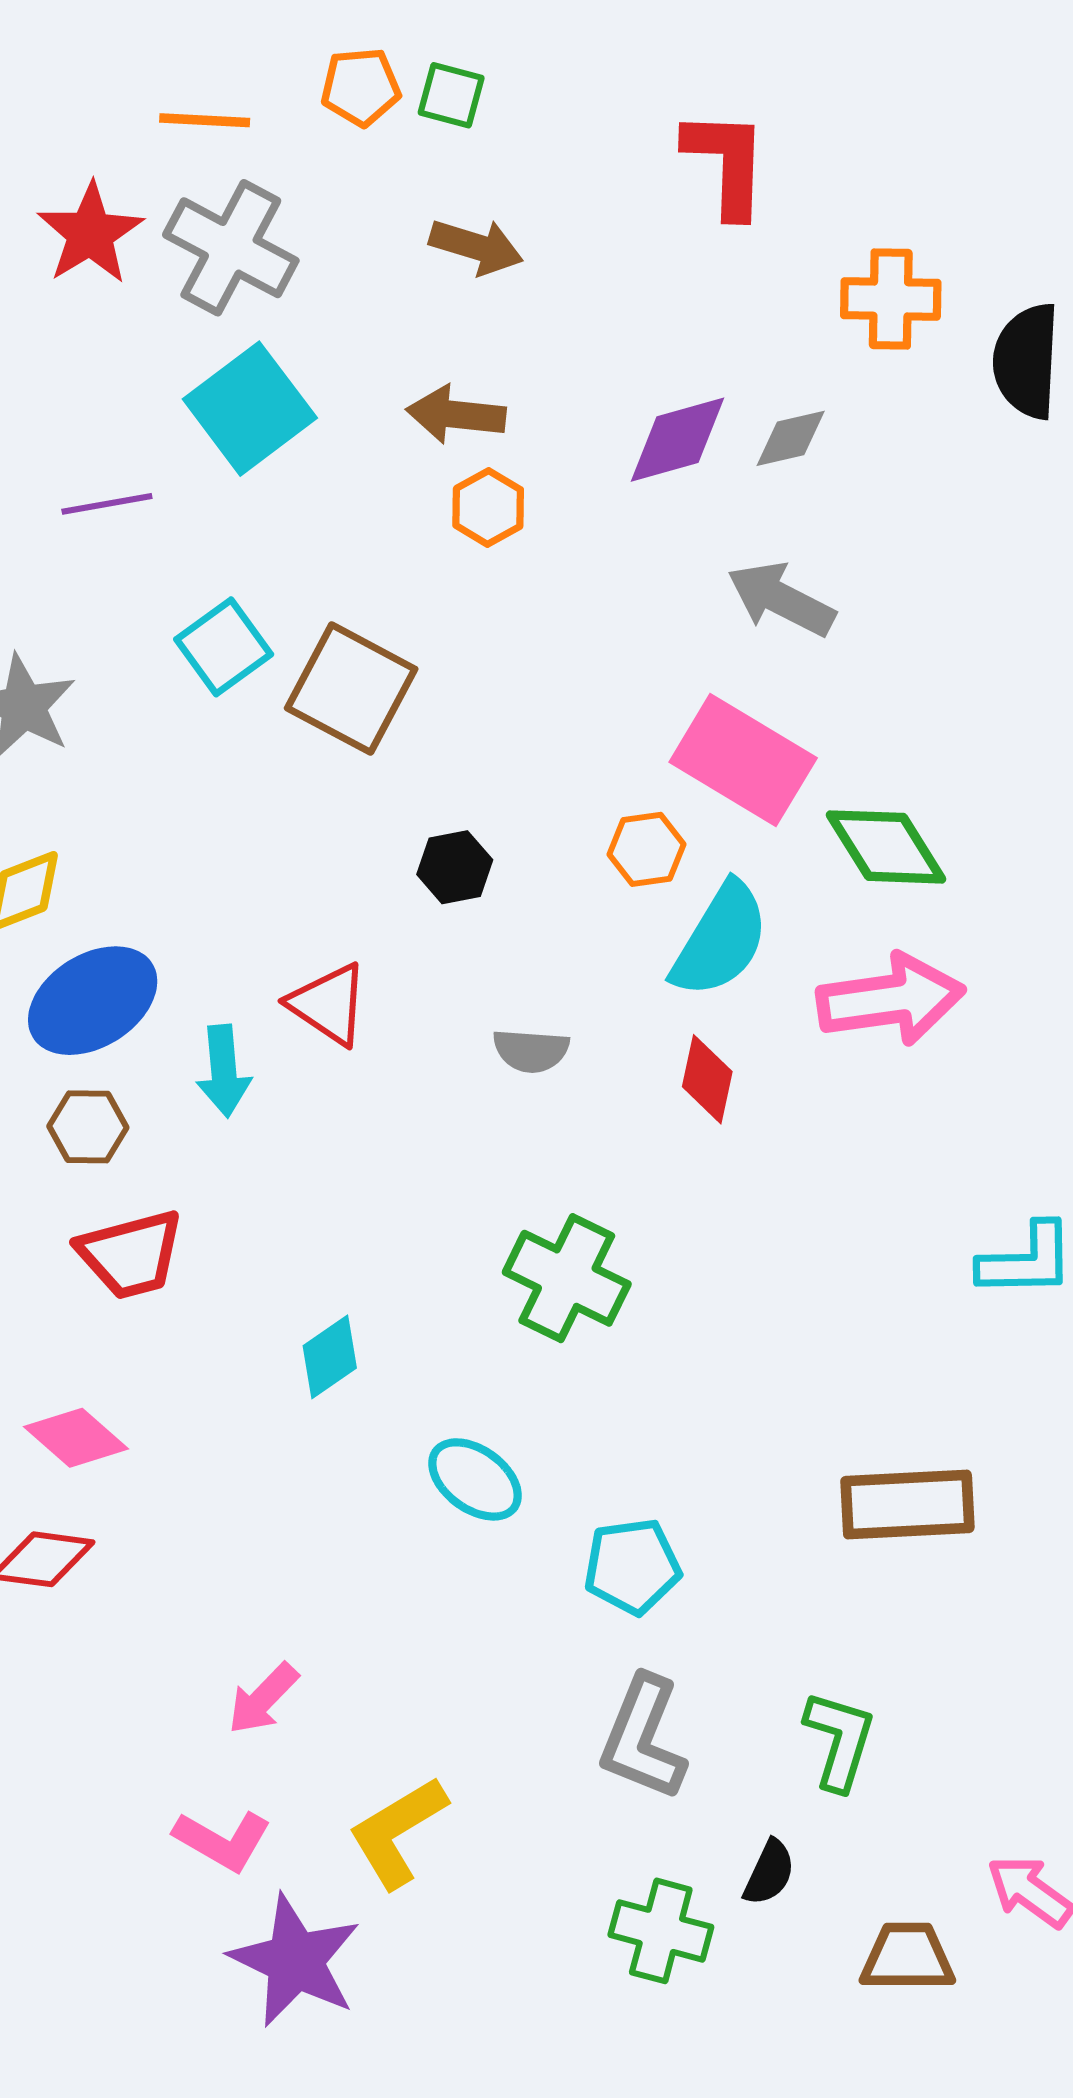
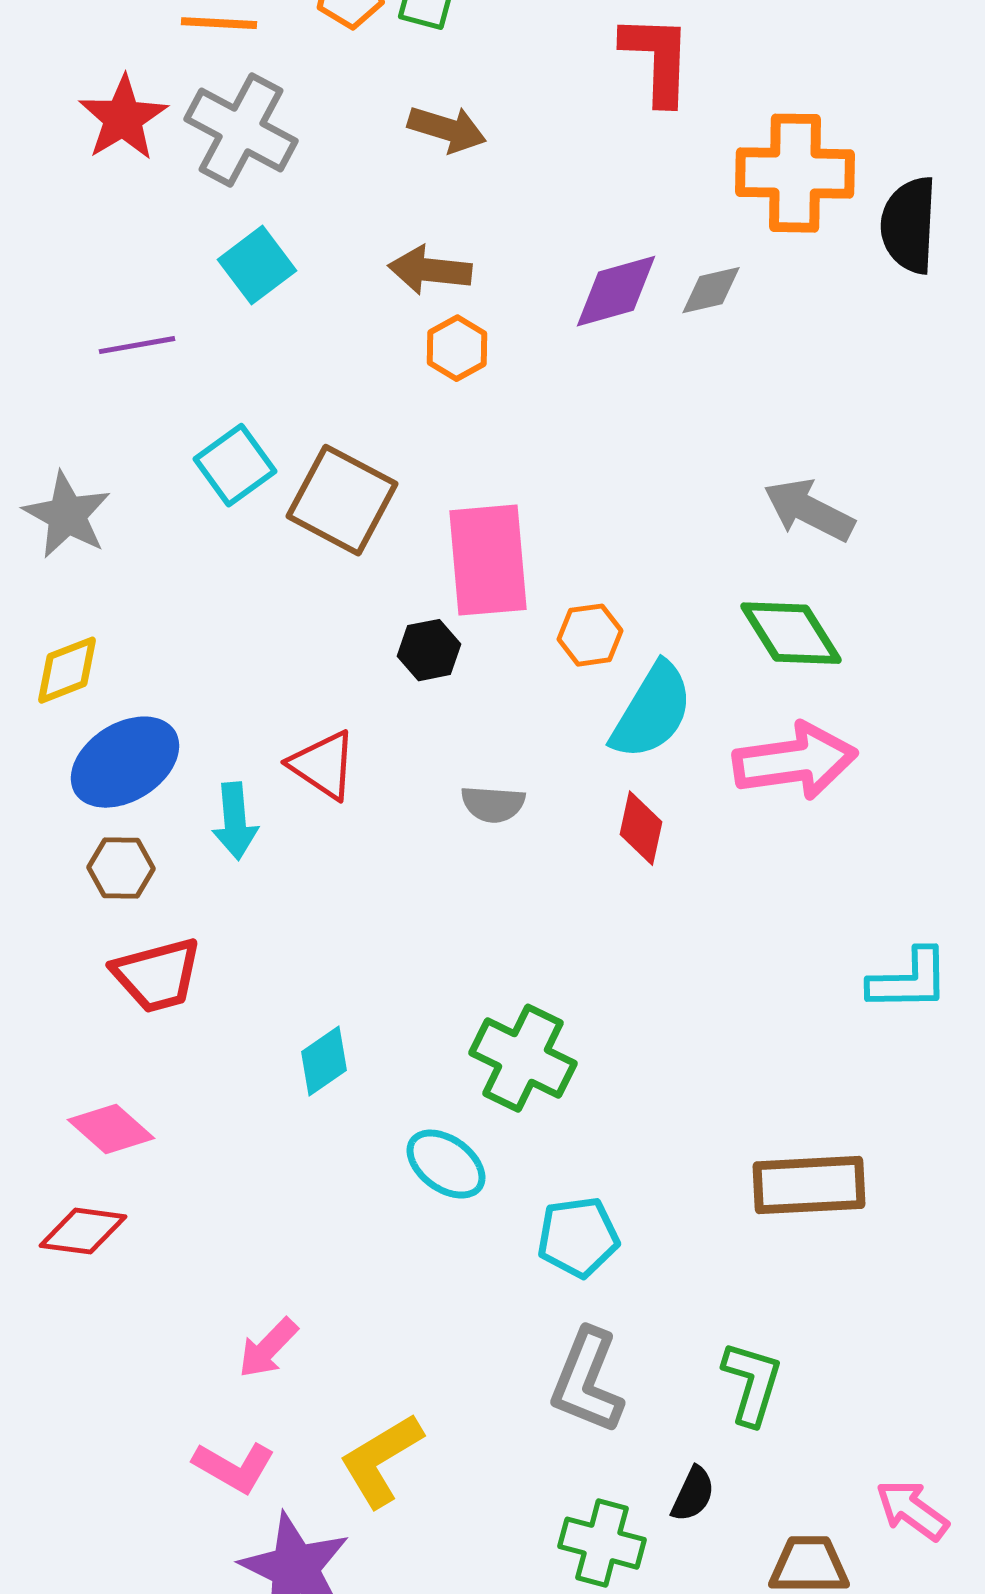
orange cross: (891, 299) -> (795, 173), size x1.4
cyan square: (250, 409) -> (257, 265), size x0.7
gray arrow: (781, 599) -> (809, 510), moved
pink rectangle: (743, 760) -> (488, 560), moved, turned 54
green cross: (567, 1278) -> (523, 1058), moved

